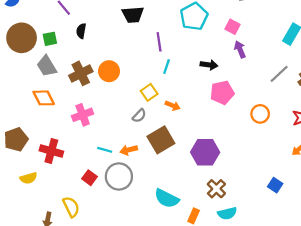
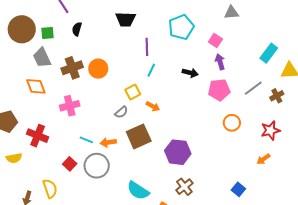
pink pentagon: (222, 93) -> (219, 90), moved

